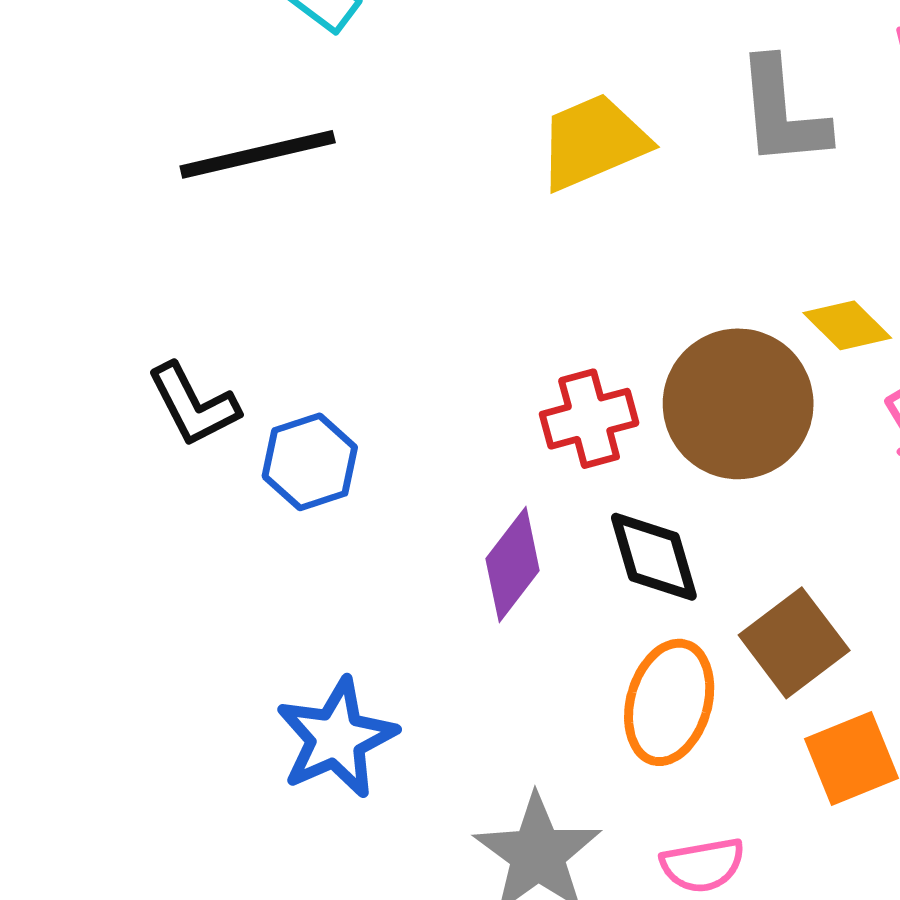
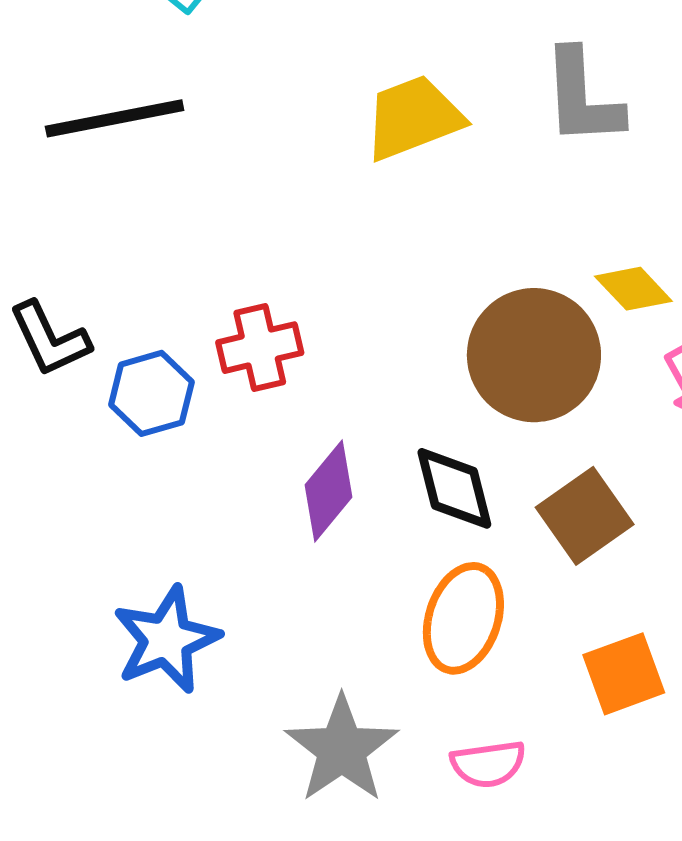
red cross: (589, 419) -> (260, 348), moved
brown square: (794, 643) -> (585, 516), moved

